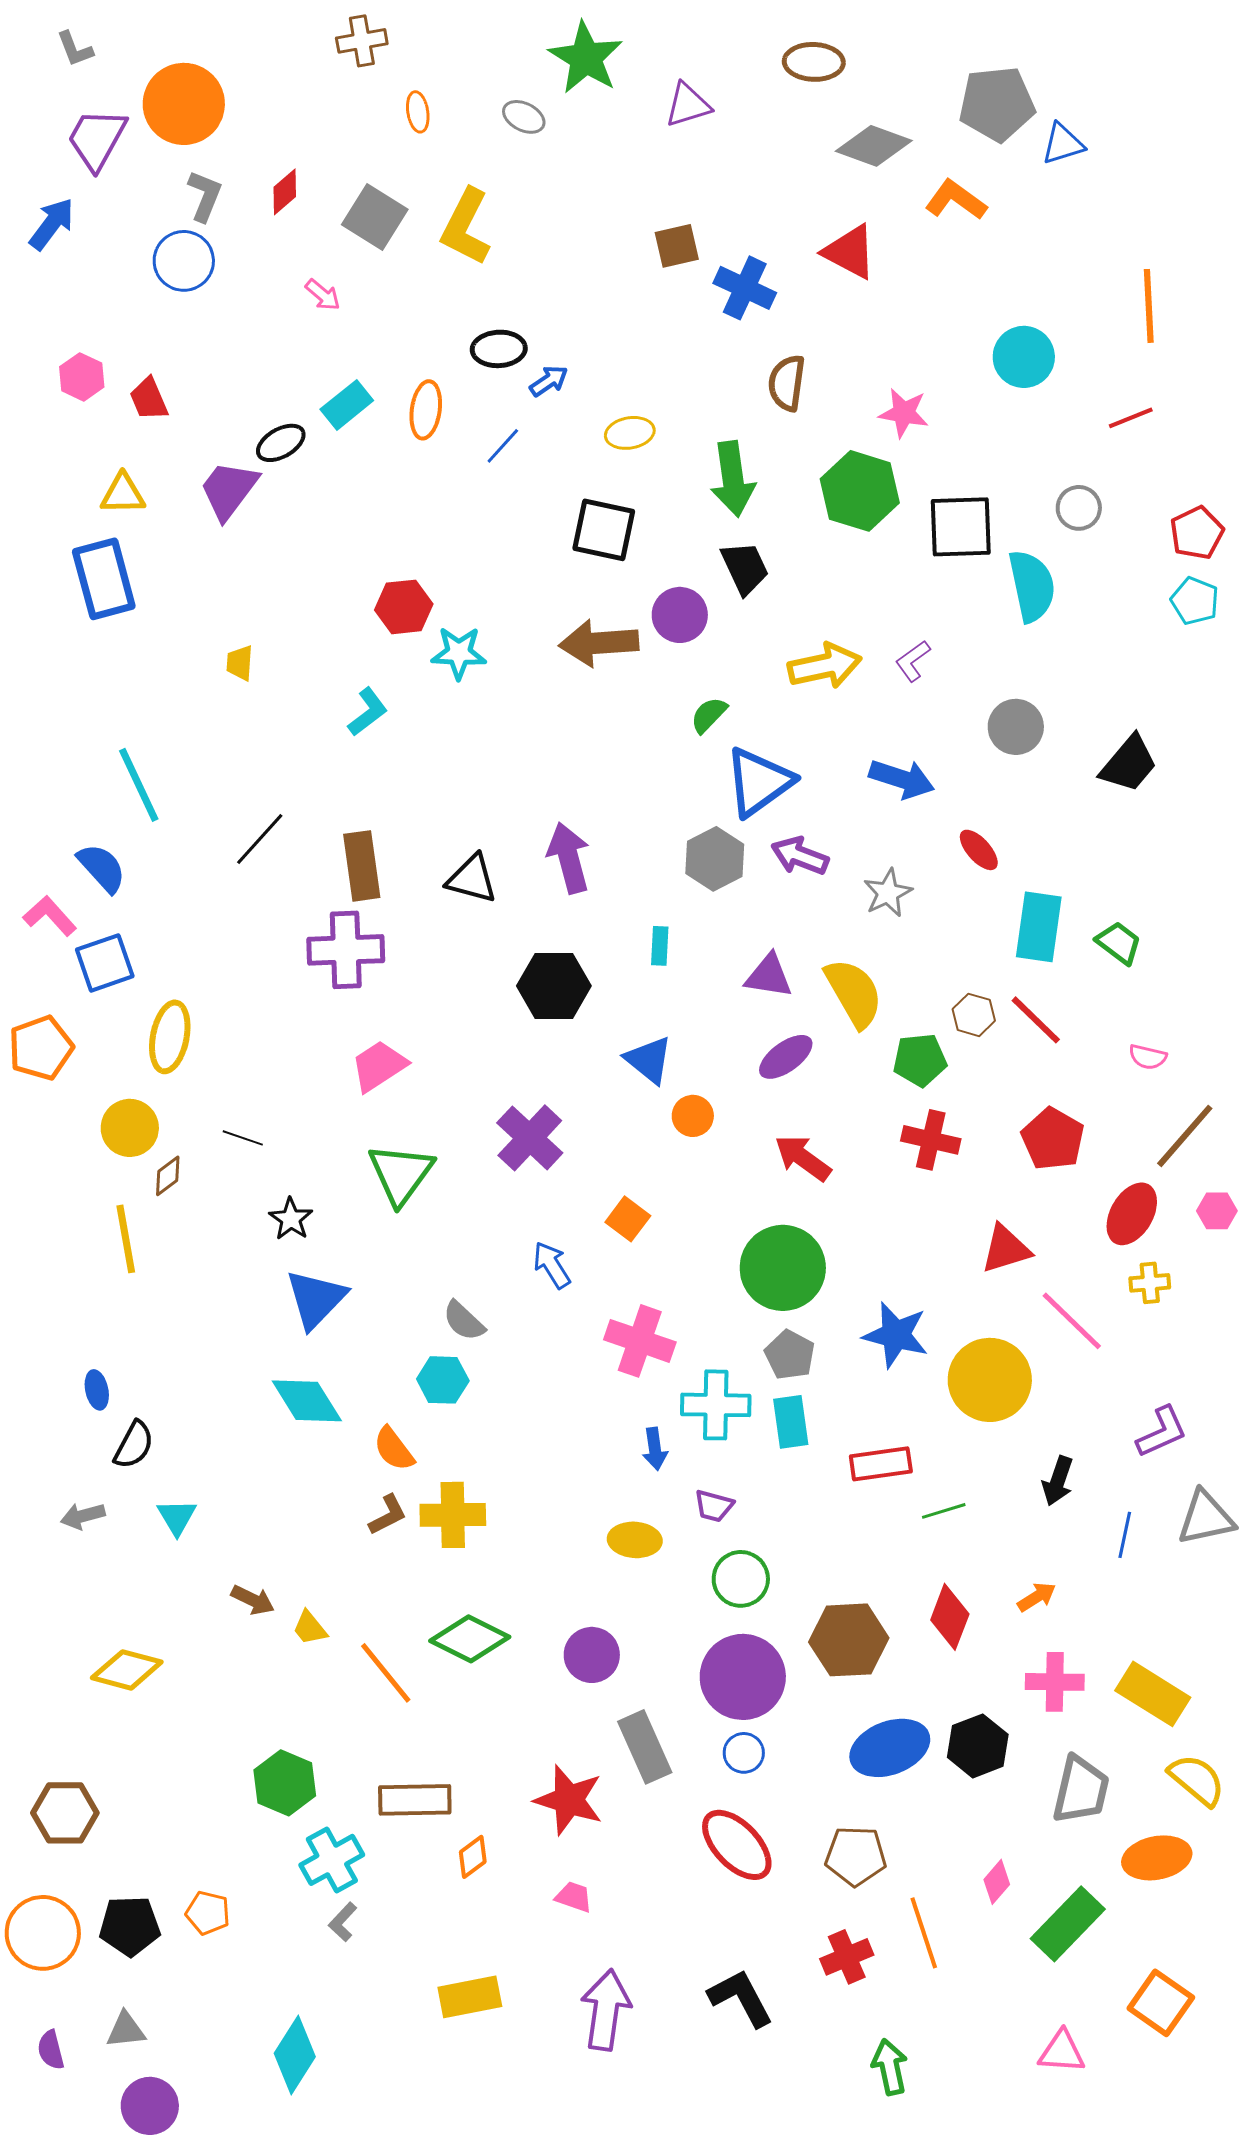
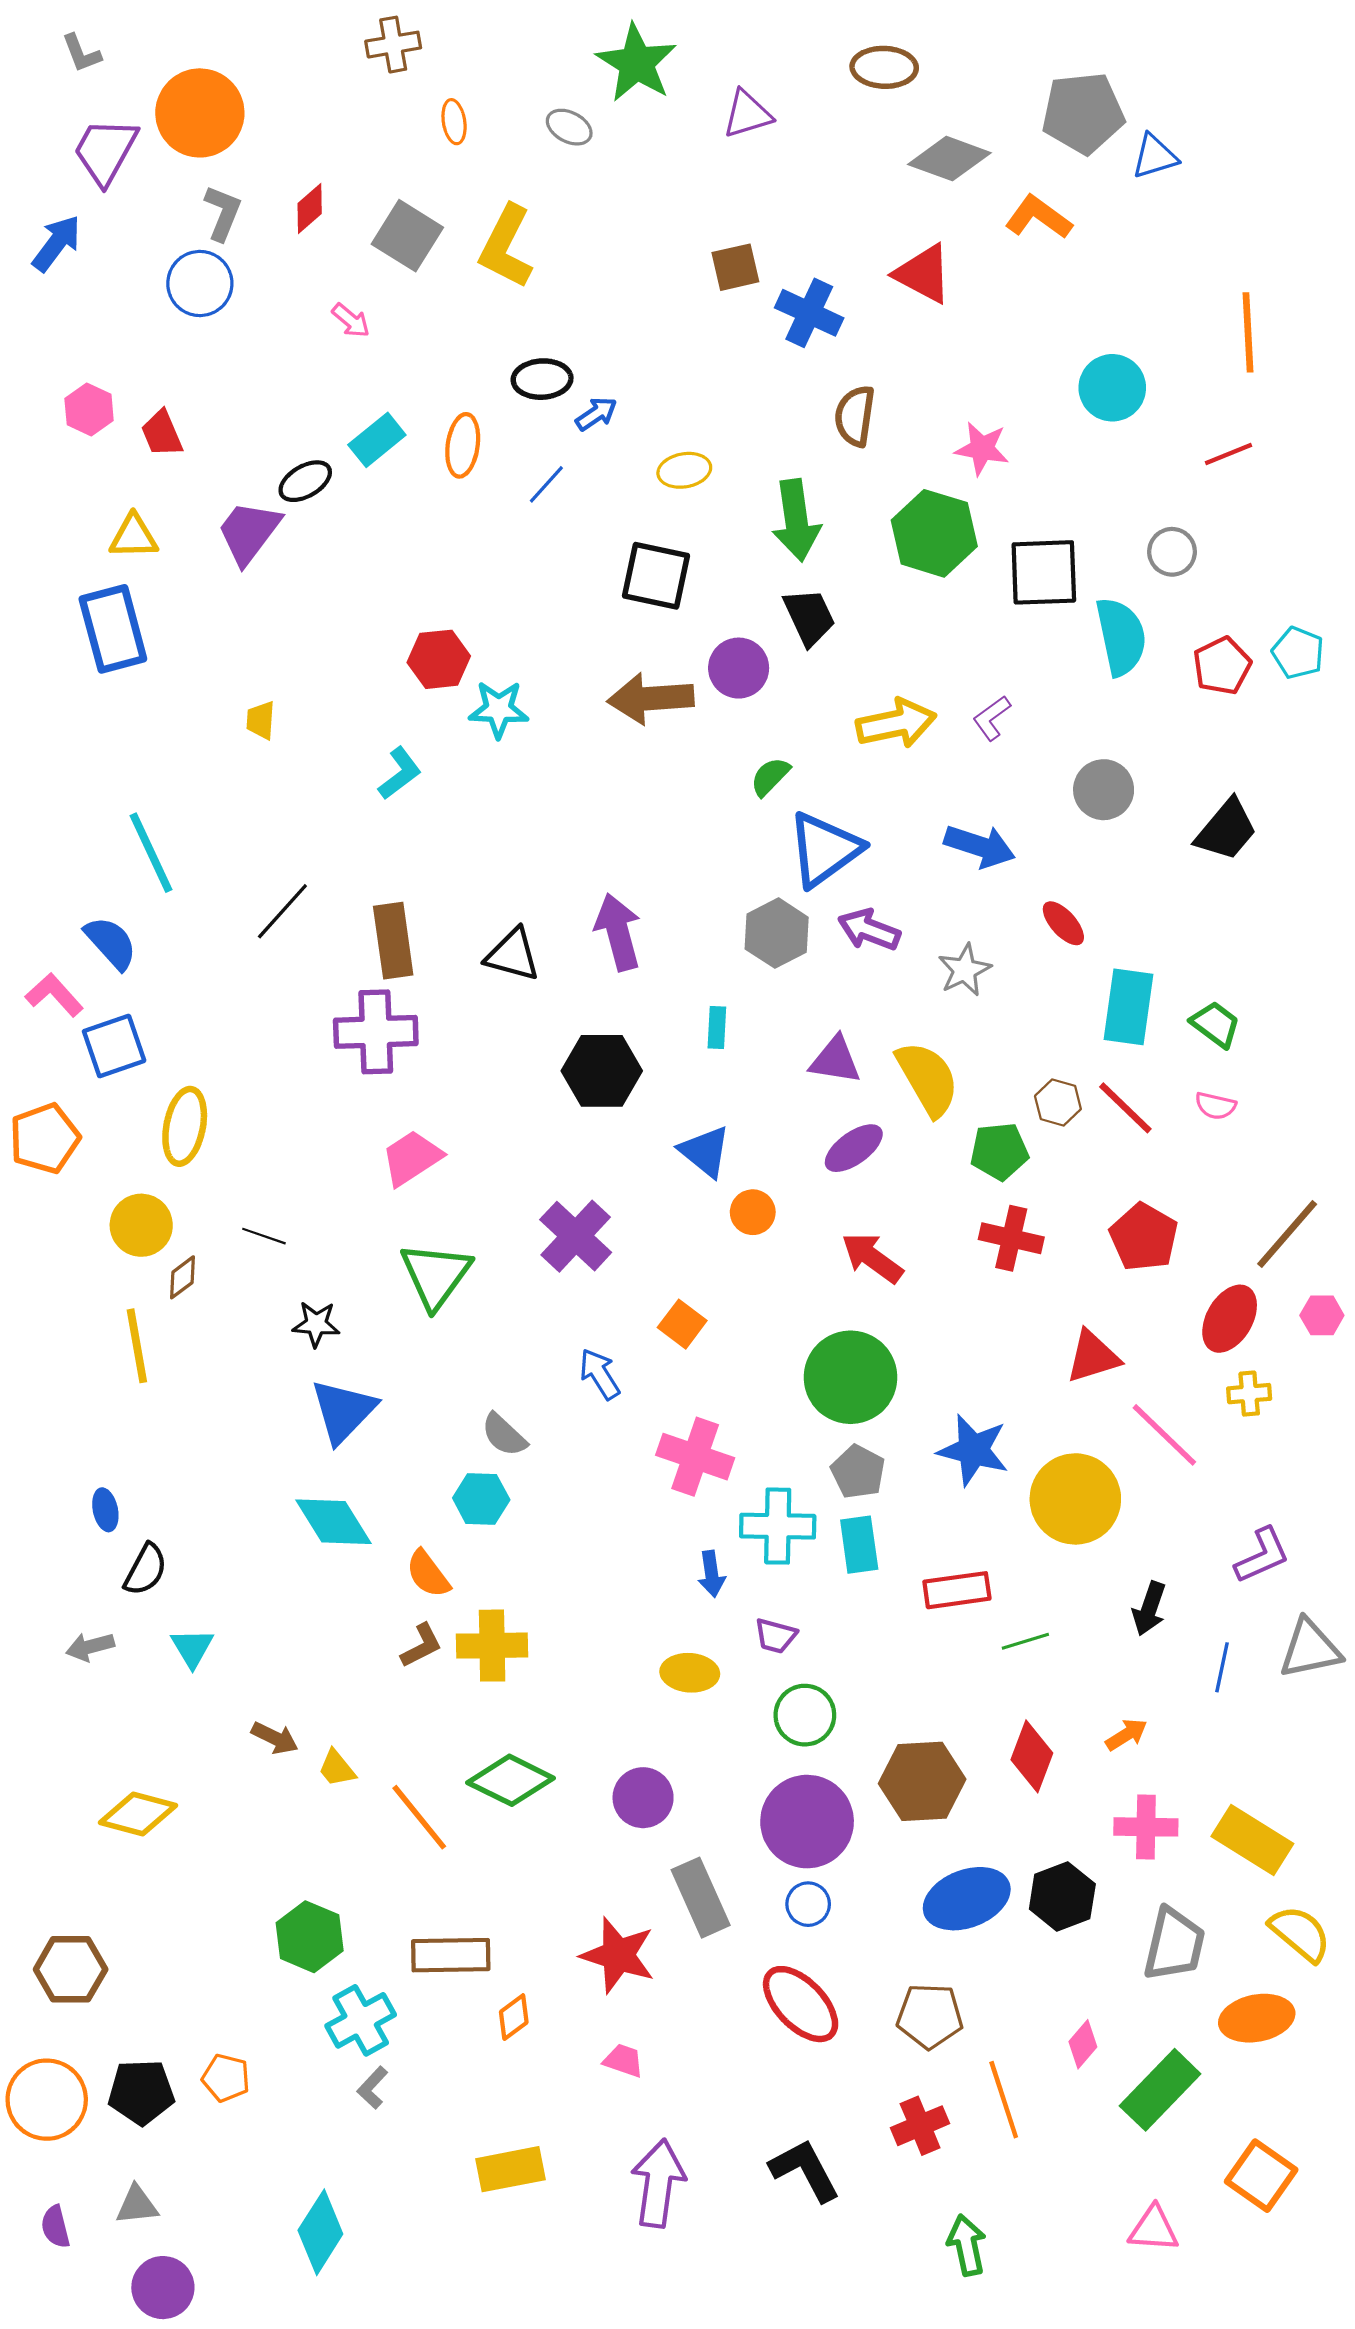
red pentagon: (1197, 533) -> (1222, 666), moved
pink semicircle: (1148, 1057) -> (1215, 1106), moved
black star: (291, 1219) -> (316, 1324), turned -30

